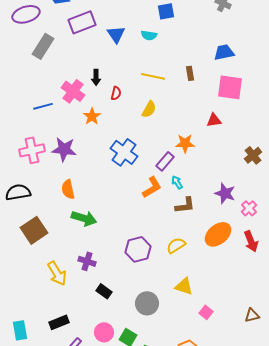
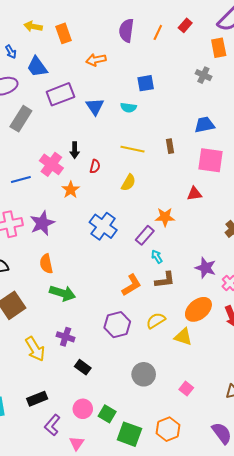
purple star: (64, 149) -> (42, 223), turned -30
orange L-shape: (152, 187) -> (131, 285), moved
yellow triangle: (184, 286) -> (183, 337), moved
gray circle: (147, 303) -> (144, 374), moved

